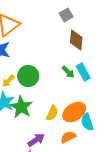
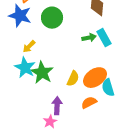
green arrow: (68, 72) -> (89, 38), turned -56
green circle: (28, 76) -> (52, 18), moved
purple arrow: (36, 140) -> (57, 106), turned -54

